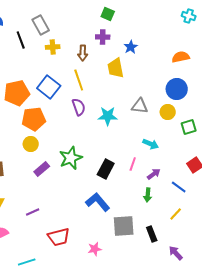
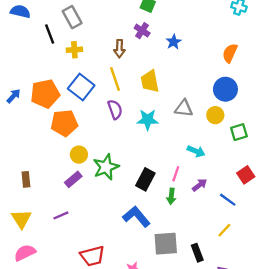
purple cross: (103, 37) -> (142, 31), turned 32
yellow cross: (53, 47) -> (74, 50), moved
orange semicircle: (181, 57) -> (230, 53), turned -54
yellow trapezoid: (116, 68) -> (150, 81), moved
yellow circle: (31, 144) -> (79, 155), moved
green arrow: (148, 195) -> (171, 196), moved
purple line: (33, 212) -> (61, 215), moved

